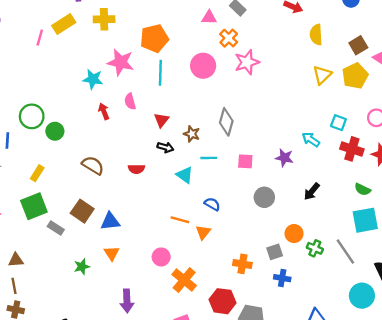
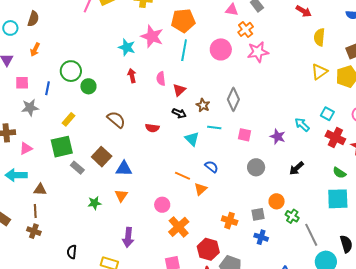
pink semicircle: (130, 101) -> (161, 79), moved
gray line: (345, 251) -> (311, 235), moved

